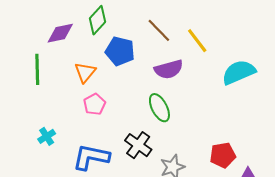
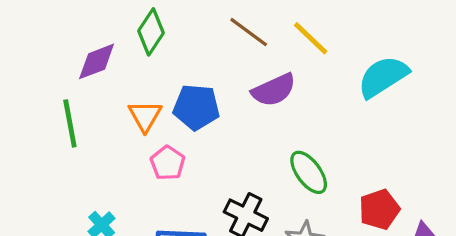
blue pentagon: (120, 51) -> (196, 107), moved
green ellipse: (159, 108) -> (309, 172), moved

